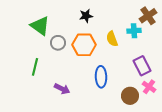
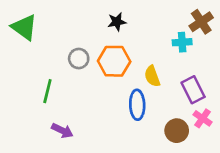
green triangle: (40, 26) -> (24, 27), moved
yellow semicircle: (112, 39) -> (152, 76), moved
purple arrow: (62, 89) -> (62, 131), moved

